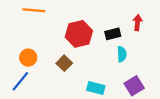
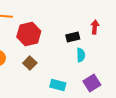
red hexagon: (79, 34) -> (29, 34), moved

